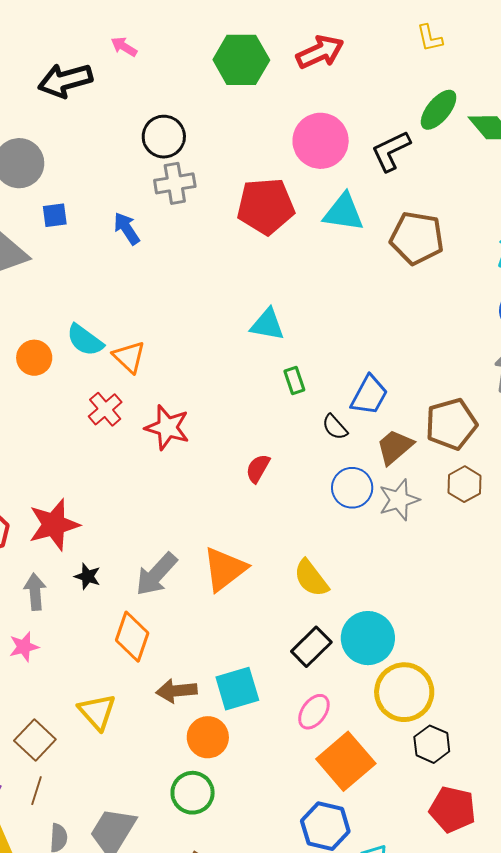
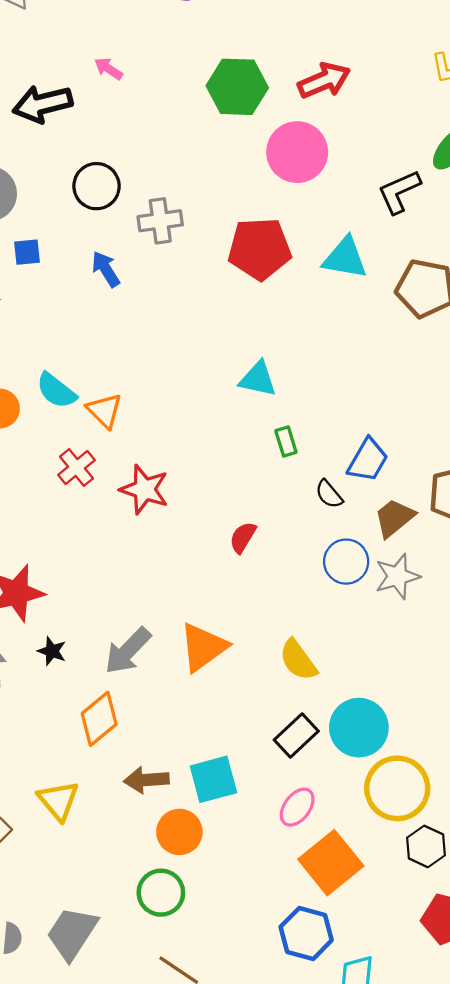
black circle: (164, 137) -> (97, 186), moved
pink circle: (321, 141) -> (297, 152), moved
orange diamond: (132, 637) -> (99, 719), turned 30

